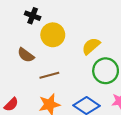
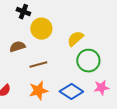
brown semicircle: (26, 55) -> (17, 47), turned 126

